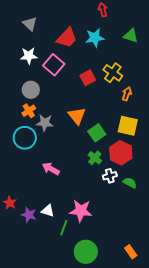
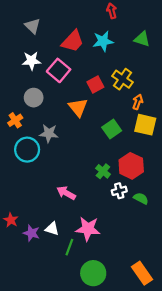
orange cross: (29, 111) -> (15, 120), moved
orange triangle: (77, 116) -> (78, 107), moved
yellow square: (128, 126) -> (145, 125), moved
green square: (97, 133) -> (112, 129), moved
pink arrow: (51, 169) -> (66, 193), moved
orange rectangle: (131, 252) -> (142, 273), size x1.5

